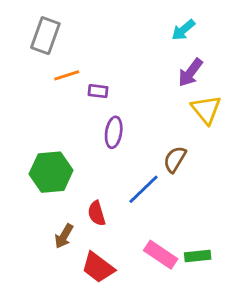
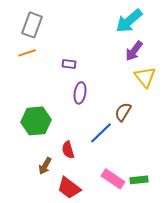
cyan arrow: (183, 30) -> (129, 21), size x1.6
orange line: (67, 75) -> (27, 53), moved

